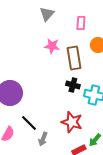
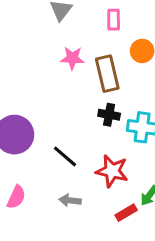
black line: (29, 123) -> (65, 156), moved
gray arrow: (43, 139) -> (70, 200), turned 80

